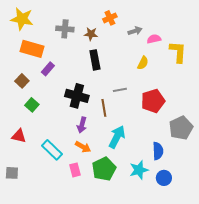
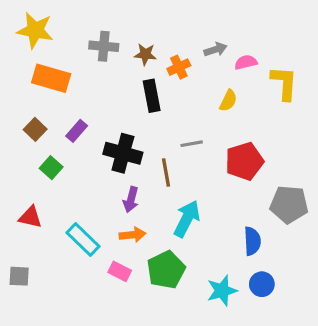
orange cross: (110, 18) -> (179, 67), moved
purple rectangle: (48, 69) -> (77, 131), moved
gray pentagon: (181, 128) -> (289, 204), turned 30
orange arrow: (83, 147) -> (133, 235), turned -35
pink rectangle: (75, 170) -> (120, 271), turned -48
cyan star: (139, 170) -> (222, 291), moved

